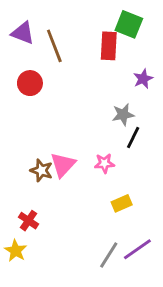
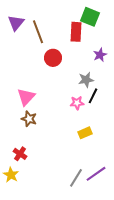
purple triangle: (23, 33) -> (16, 23), turned 48
red circle: (30, 83) -> (53, 58), moved
pink star: (104, 163) -> (77, 103), moved
pink triangle: (63, 165) -> (26, 97), moved
yellow rectangle: (122, 203) -> (85, 133), moved

